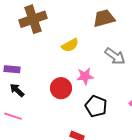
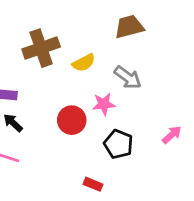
brown cross: (33, 19) -> (41, 48), moved
gray arrow: (115, 56) -> (128, 77), moved

